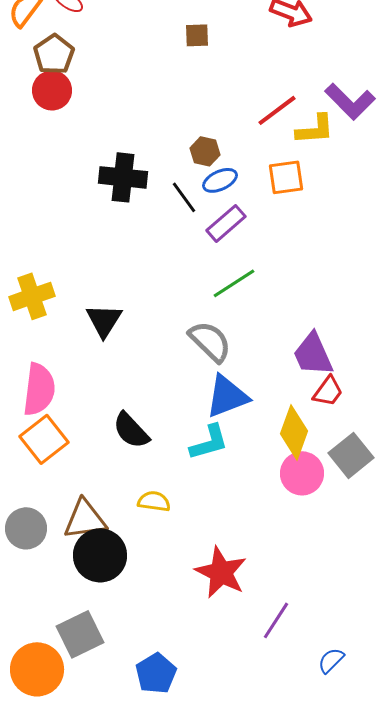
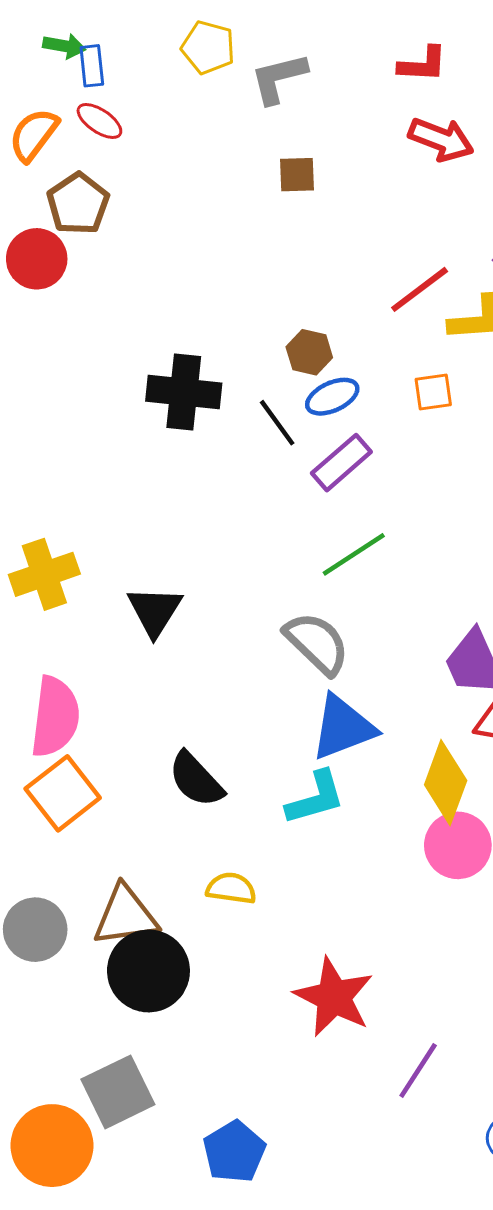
red circle: (52, 90) -> (37, 259), moved
orange square: (286, 177) -> (433, 392), size x0.7

